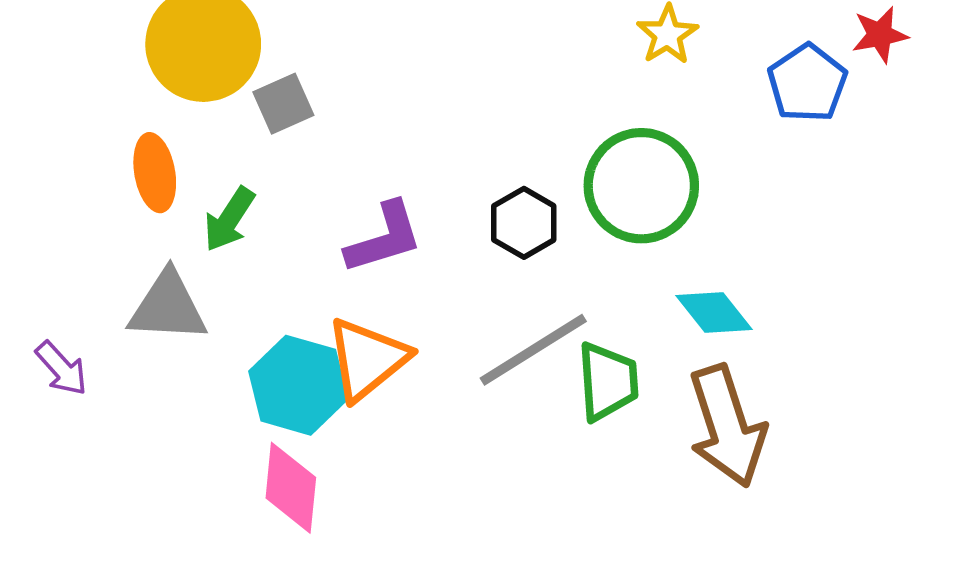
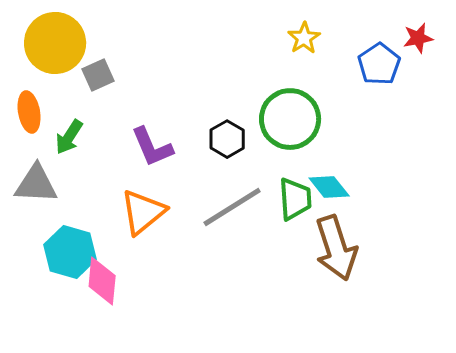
purple L-shape: (384, 238) -> (152, 147), turned 84
green trapezoid: (608, 381) -> (295, 199), moved
cyan hexagon: (298, 385) -> (70, 252), moved

